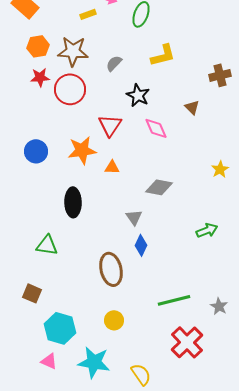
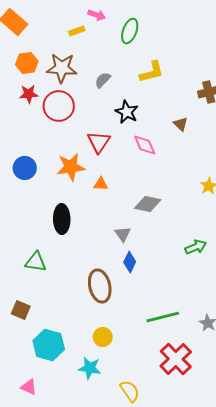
pink triangle: (49, 361) -> (29, 387), moved
cyan star: (94, 362) -> (90, 368), moved, size x0.7

